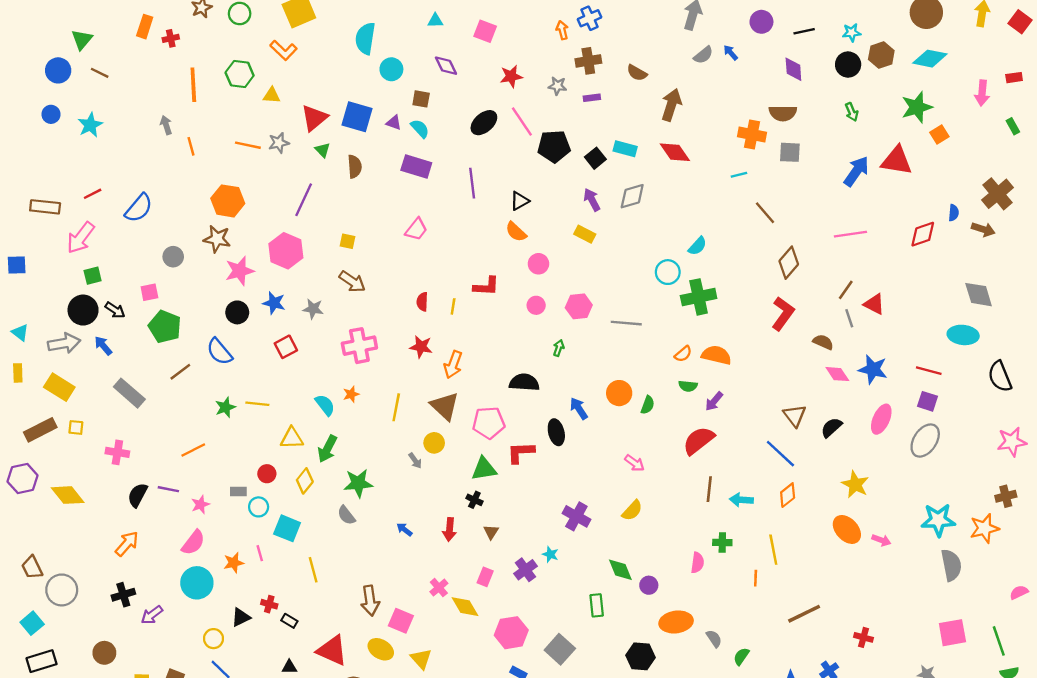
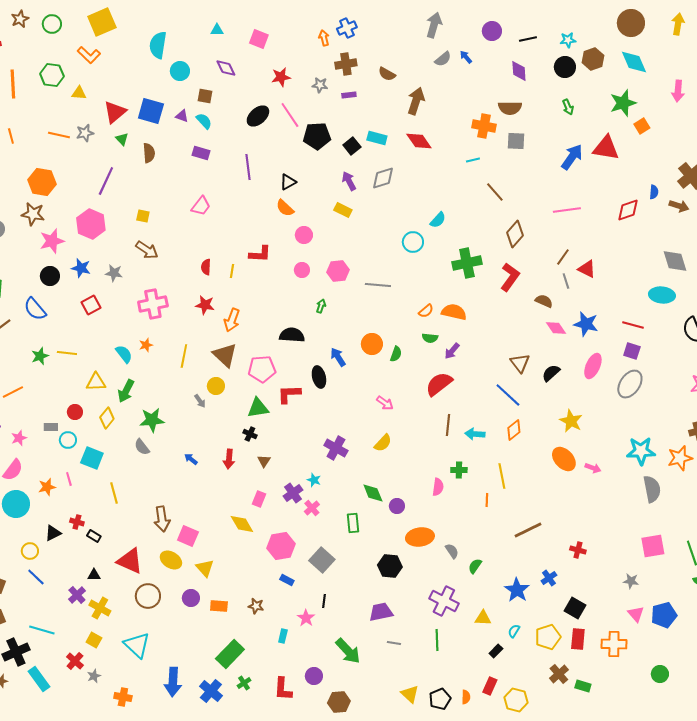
cyan diamond: (930, 59) -> (634, 62), turned 56
purple rectangle: (416, 167) -> (201, 153), size x0.7
green cross: (699, 297) -> (467, 263), moved
pink cross: (439, 588) -> (312, 508), moved

